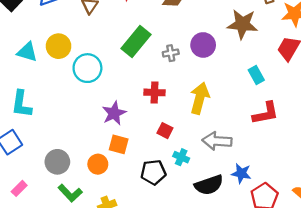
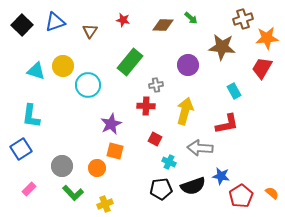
gray cross: (171, 53) -> (156, 85), moved
red L-shape: (266, 113) -> (227, 124), moved
black pentagon: (153, 172) -> (161, 189), moved

